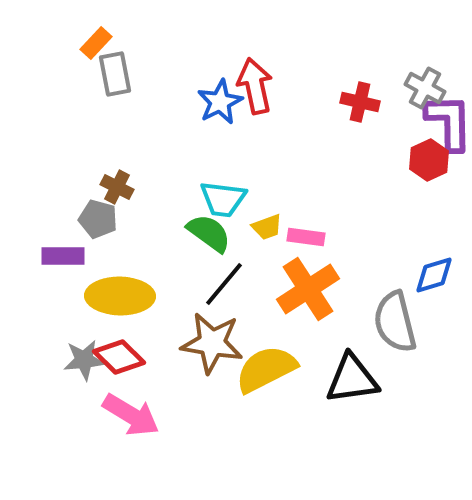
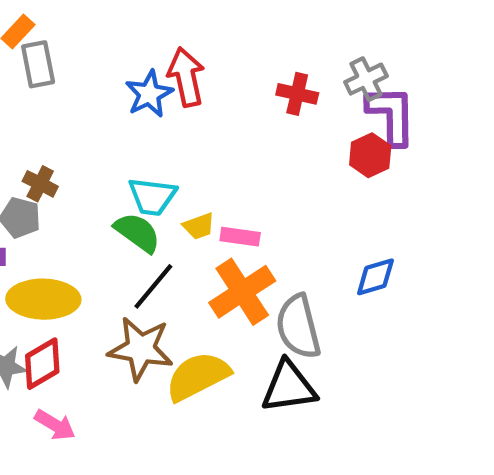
gray cross: (425, 88) -> (366, 79), turned 36
gray semicircle: (395, 322) -> (298, 327), moved
red diamond: (119, 357) -> (42, 364), turned -75
pink arrow: (131, 415) -> (55, 425), size x0.7

